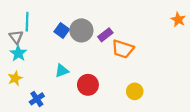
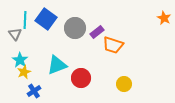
blue square: (62, 30) -> (46, 19), moved, size x1.5
cyan star: (18, 53) -> (20, 60), moved
cyan triangle: (62, 71) -> (57, 65), size x1.5
yellow star: (15, 78) -> (24, 72), moved

